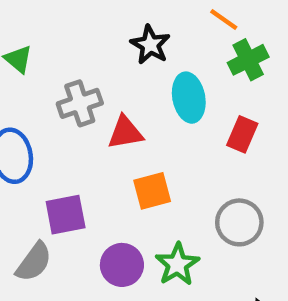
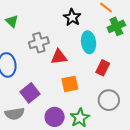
red rectangle: (242, 134) -> (103, 68), moved
purple square: (66, 215) -> (30, 93), turned -30
gray semicircle: (34, 262) -> (15, 114), turned 42

